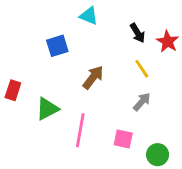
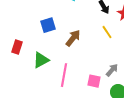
blue square: (57, 46) -> (48, 25), moved
gray arrow: (142, 102) -> (112, 70), moved

